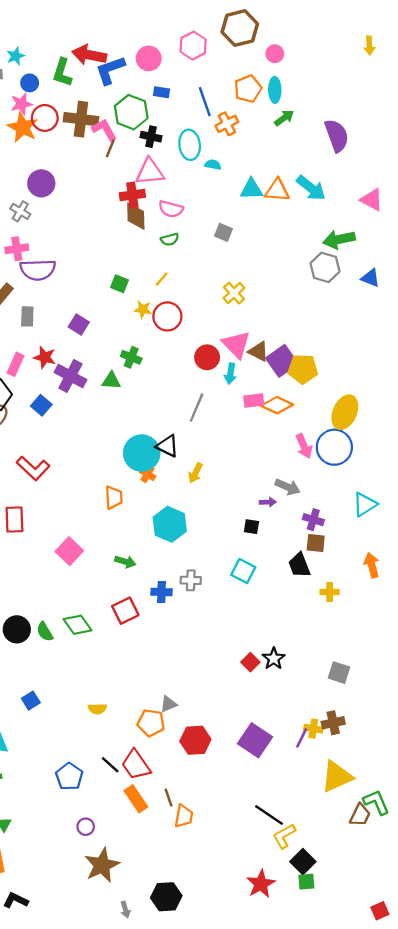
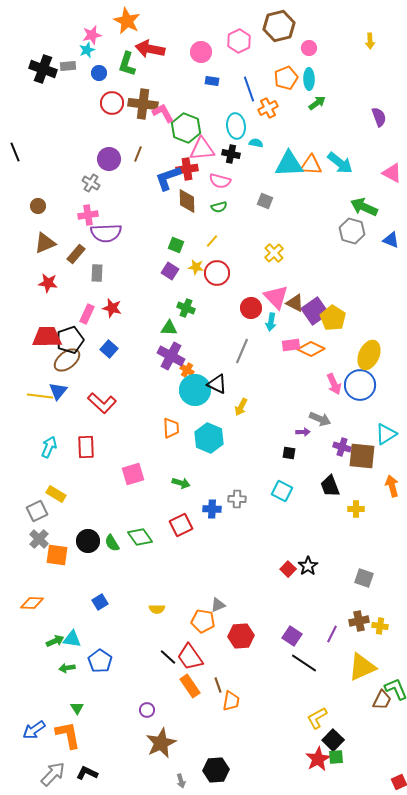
yellow arrow: (369, 46) -> (370, 41), moved
blue L-shape: (110, 70) -> (168, 178), moved
pink star: (21, 104) -> (92, 35), moved
green hexagon: (131, 112) -> (186, 128), moved
orange star: (23, 127) -> (127, 21), moved
purple semicircle: (337, 135) -> (379, 117), moved, size x0.7
black cross: (151, 137) -> (231, 154), moved
brown line: (110, 148) -> (138, 154), moved
cyan triangle: (251, 189) -> (289, 164), size x1.4
brown diamond: (136, 216) -> (187, 201), moved
green arrow: (339, 239) -> (364, 207), turned 36
purple square: (79, 325) -> (170, 271), moved
yellow pentagon: (303, 369) -> (333, 318), turned 30
purple cross: (70, 376) -> (171, 356), moved
orange cross: (148, 474) -> (187, 370), moved
cyan hexagon: (170, 524) -> (209, 438), moved
brown square: (316, 543) -> (362, 456), moved, size x1.6
pink square: (69, 551) -> (133, 474), turned 30
yellow cross: (313, 729) -> (380, 626), moved
purple square: (255, 740) -> (292, 636), size x0.7
blue pentagon: (69, 776) -> (100, 661), moved
black line: (269, 815) -> (304, 663), moved
red star: (261, 884) -> (318, 759), moved

